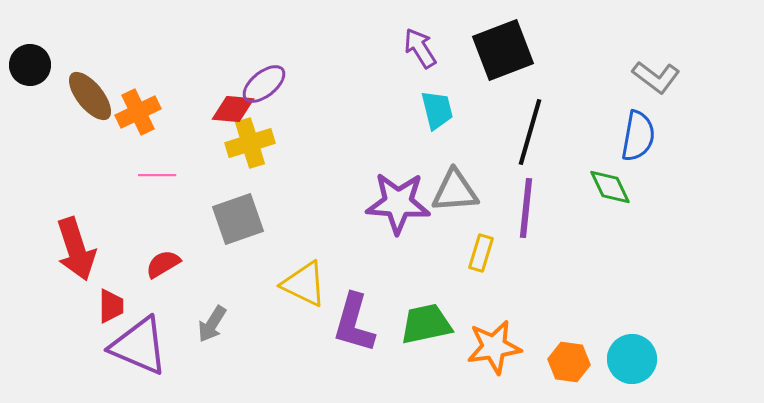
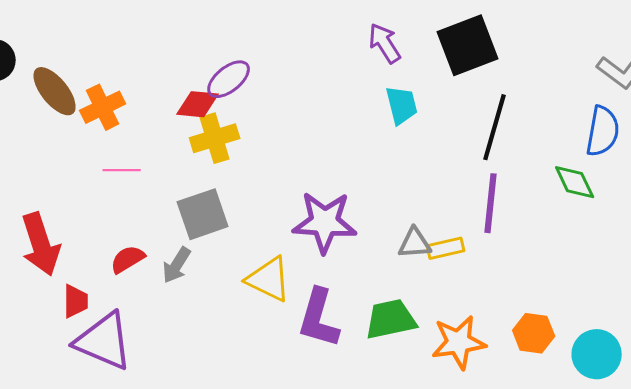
gray triangle: (455, 191) -> (415, 243), moved, size x0.7
purple star: (398, 203) -> (325, 222), moved
yellow rectangle: (481, 253) -> (446, 248), turned 60
gray arrow: (212, 324) -> (177, 265), moved
orange hexagon: (569, 362) -> (534, 333), moved

